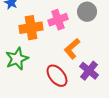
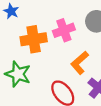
green star: (17, 59) -> (18, 74), turned -30

